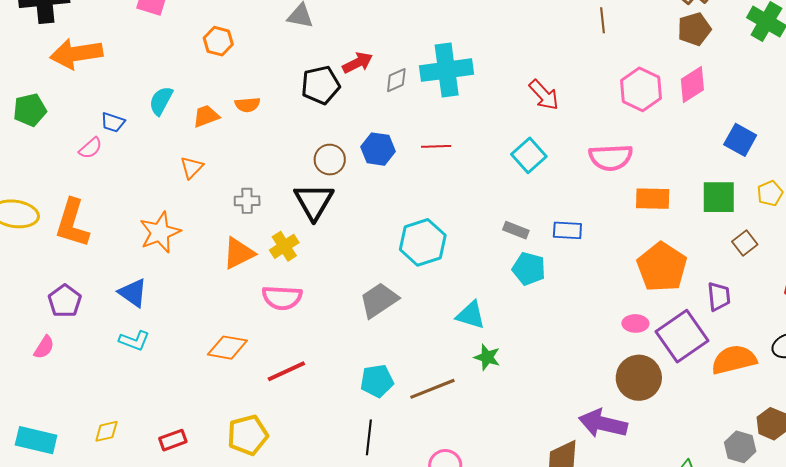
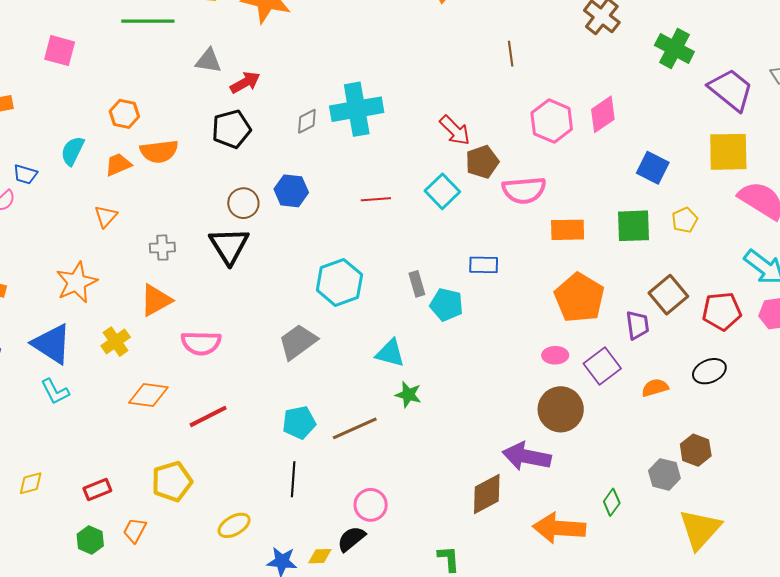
brown pentagon: (694, 29) -> (482, 162), moved
orange hexagon: (218, 41) -> (124, 114), moved
red arrow: (358, 63) -> (245, 82), moved
orange semicircle: (247, 105) -> (159, 151), size x1.5
red line: (436, 146) -> (376, 199), moved
gray rectangle: (516, 230) -> (417, 284), moved, turned 55
brown square: (745, 243) -> (668, 295), moved, size x1.5
yellow cross: (284, 246) -> (116, 342), moved
blue triangle: (133, 293) -> (52, 344), size x1.4
purple square: (682, 336) -> (602, 366), size x0.7
cyan L-shape: (134, 341) -> (55, 392), turned 44
orange semicircle: (734, 360) -> (655, 388), size x0.6

